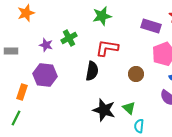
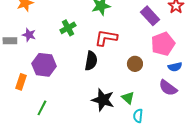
purple rectangle: (151, 26) -> (150, 16), turned 30
purple star: (46, 45) -> (29, 35), moved
green line: (16, 118) -> (42, 108), moved

